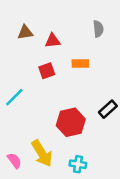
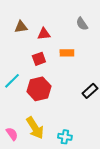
gray semicircle: (98, 29) -> (82, 24), turned 152
red hexagon: (71, 122) -> (39, 89), moved

